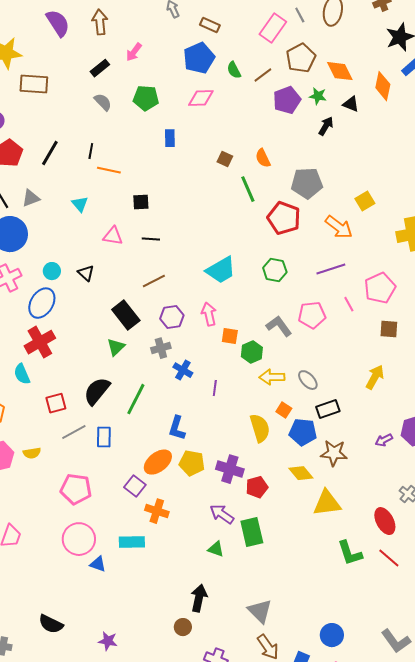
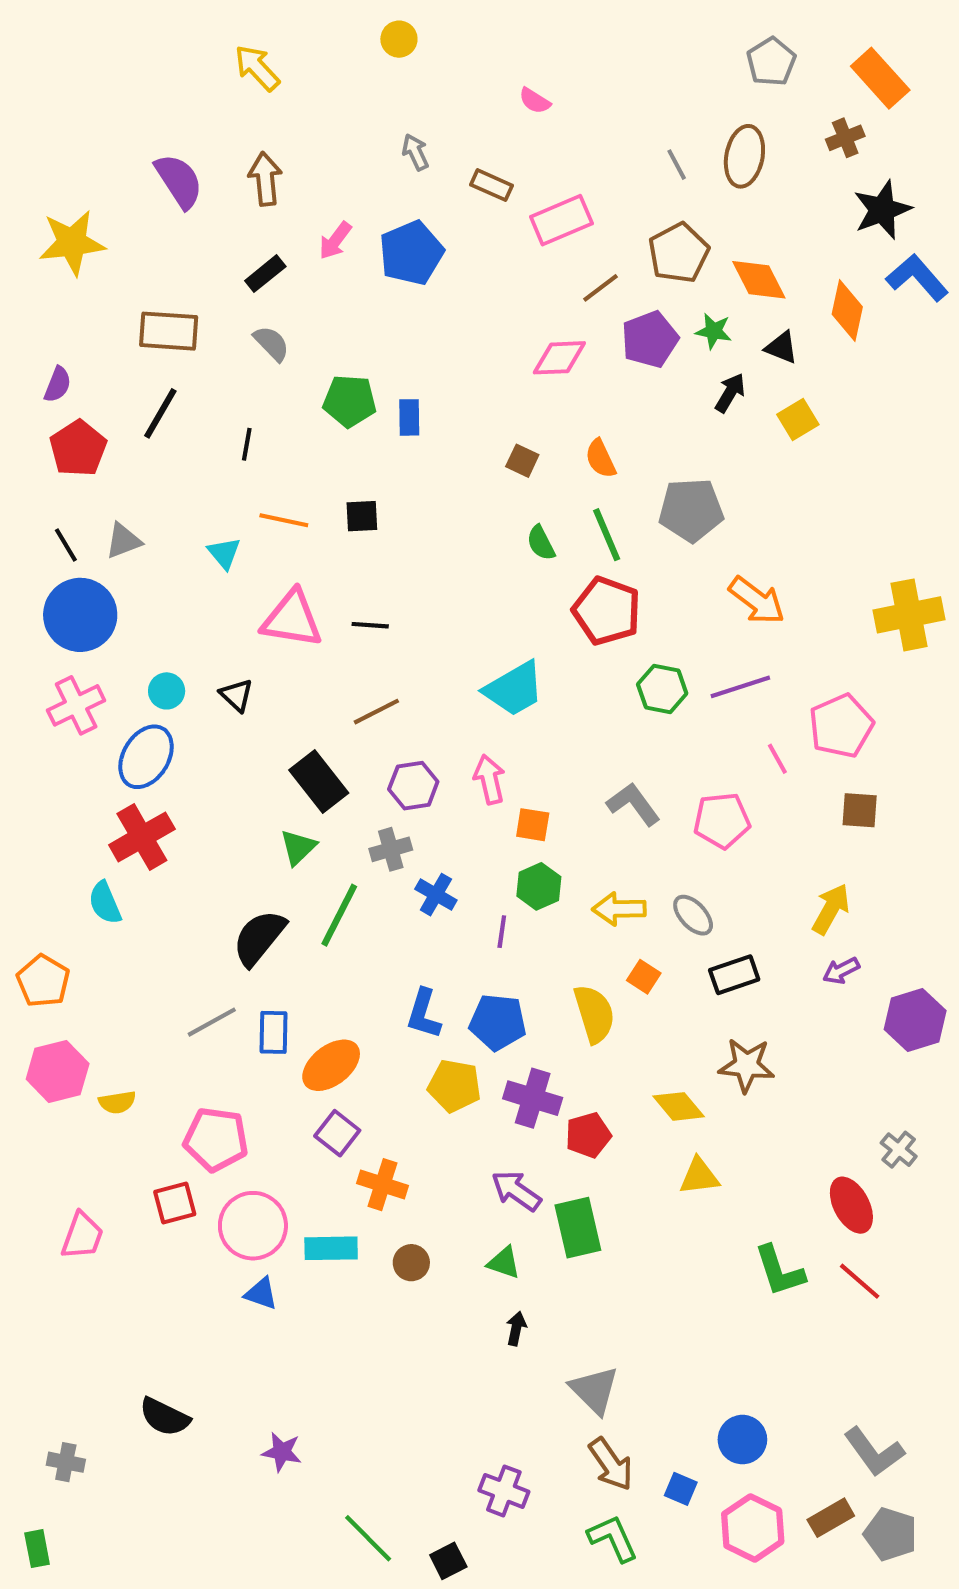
pink rectangle: (273, 28) -> (561, 220), moved, turned 32
blue pentagon: (199, 58) -> (411, 253), moved
green semicircle: (234, 70) -> (541, 543), moved
brown rectangle: (34, 84) -> (169, 331), moved
green pentagon: (146, 98) -> (350, 401), moved
pink diamond: (201, 98) -> (559, 358), moved
black line: (50, 153) -> (160, 413), moved
orange line: (109, 170) -> (284, 520), moved
green line: (248, 189) -> (607, 535), moved
yellow square: (365, 201) -> (798, 420), moved
black square: (141, 202) -> (362, 516), moved
red pentagon: (284, 218) -> (607, 611), moved
pink triangle: (113, 236) -> (292, 619), size x1.5
green hexagon: (275, 270) -> (662, 689), moved
pink pentagon: (312, 315) -> (722, 821), moved
green hexagon: (252, 352) -> (539, 886), moved
green line: (136, 399) -> (339, 915), moved
red square: (56, 403) -> (175, 1203), moved
blue pentagon: (303, 432) -> (498, 1022), moved
purple arrow: (384, 440) -> (841, 971), moved
yellow semicircle: (32, 453) -> (117, 1102), moved
orange ellipse: (158, 462) -> (331, 1065), moved
yellow triangle: (327, 503) -> (699, 1176), moved, size x0.7
pink circle: (79, 539) -> (253, 1226), moved
black arrow: (199, 598) -> (516, 1328), moved, size x0.6
brown circle: (183, 627) -> (411, 1263), moved

